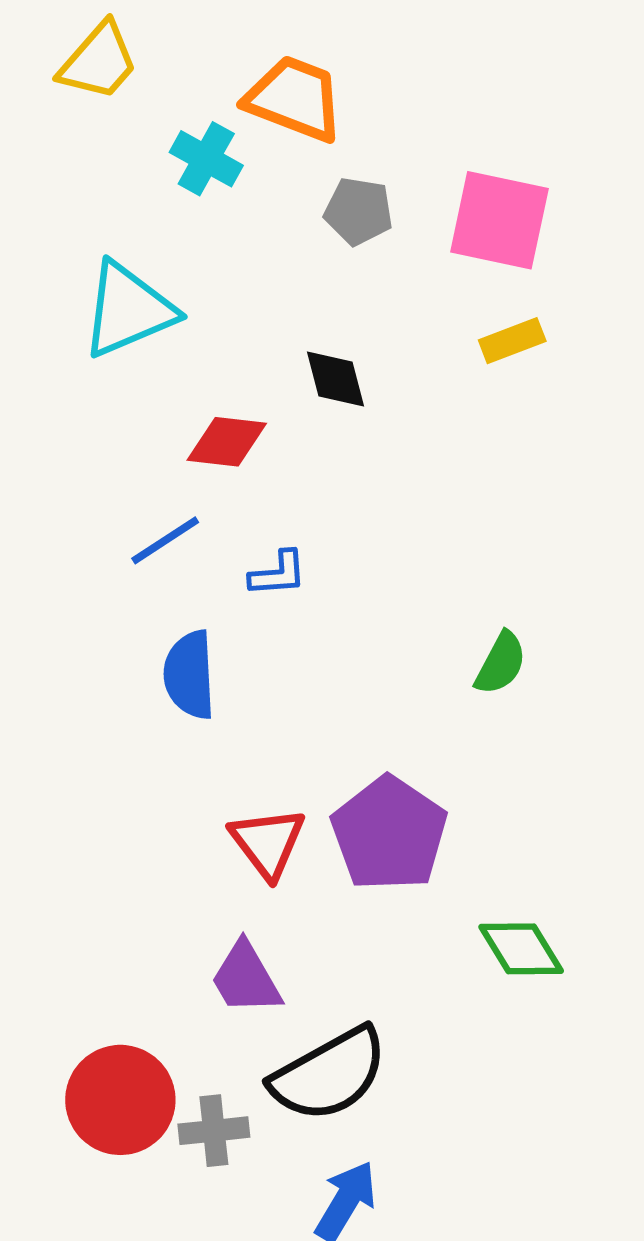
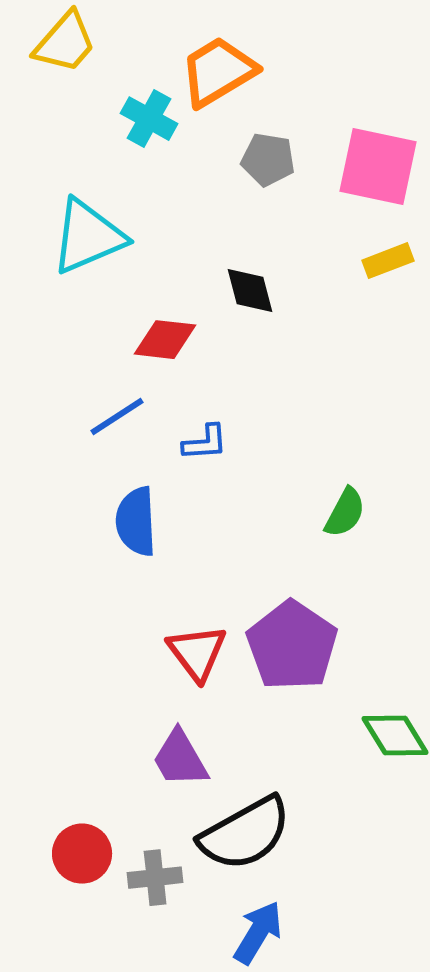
orange trapezoid: (295, 99) -> (218, 72), turned -52
green semicircle: (501, 663) -> (345, 513), moved
red circle: (120, 1100) -> (82, 854), size x0.7

